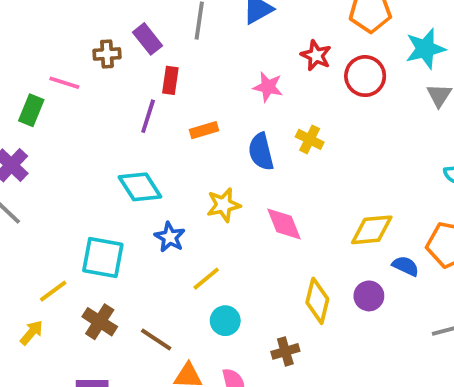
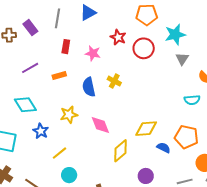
red rectangle: (170, 80) -> (66, 47), moved
purple line: (148, 116) -> (30, 68), turned 42
purple circle: (369, 296) -> (146, 176), moved
yellow diamond: (317, 301) -> (121, 151), moved, turned 35

